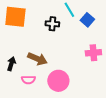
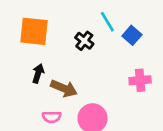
black cross: (52, 24) -> (84, 41), turned 32
black arrow: (11, 64) -> (38, 73), moved

